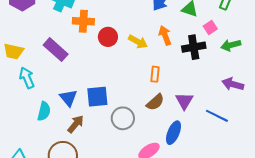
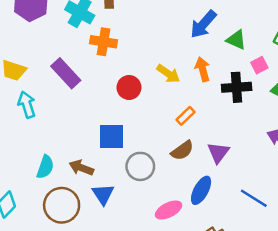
red circle: (108, 37) -> (129, 87), moved
orange rectangle: (155, 74) -> (185, 116), turned 35
blue triangle: (68, 98) -> (103, 194), moved
cyan semicircle: (44, 111) -> (45, 167), moved
blue line: (217, 116) -> (254, 198), moved
brown arrow: (76, 124) -> (81, 168), turned -114

